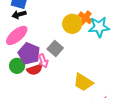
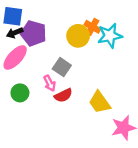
purple pentagon: (29, 54) -> (33, 33), moved
red semicircle: (35, 70) -> (63, 95), moved
yellow trapezoid: (83, 82) -> (100, 102), turned 30

